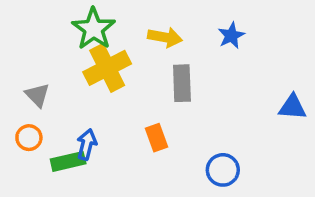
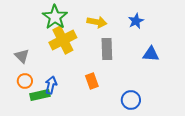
blue triangle: (293, 107) -> (151, 54), moved
orange circle: (29, 138) -> (25, 81), moved

